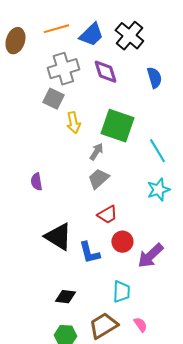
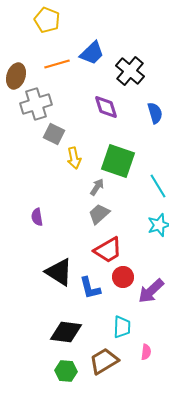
blue trapezoid: (91, 35) -> (92, 53), moved
gray cross: (63, 69) -> (36, 104), moved
red trapezoid: (107, 215) -> (108, 250), size x1.4
black diamond: (65, 297) -> (66, 332), size x1.5
pink semicircle: (140, 325) -> (146, 352), moved, turned 42

